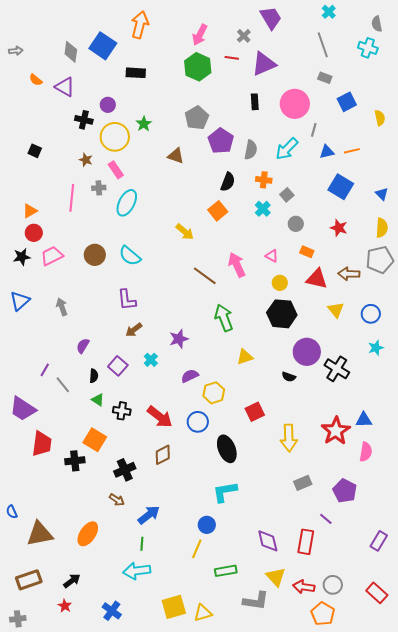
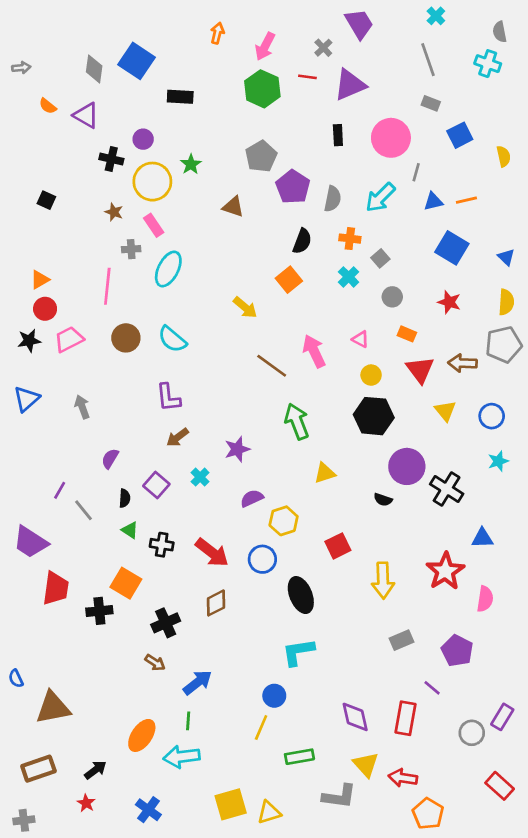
orange arrow: (140, 25) -> (217, 33), moved, size x0.6
pink line: (72, 198) -> (107, 286), moved
red triangle: (317, 279) -> (420, 370), turned 40
blue triangle: (364, 420) -> (482, 538), moved
orange ellipse: (88, 534) -> (142, 735), moved
gray circle: (333, 585) -> (472, 733), moved

